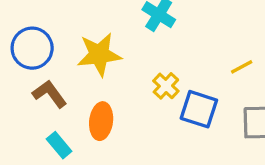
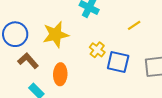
yellow line: (242, 67) -> (134, 25), moved

